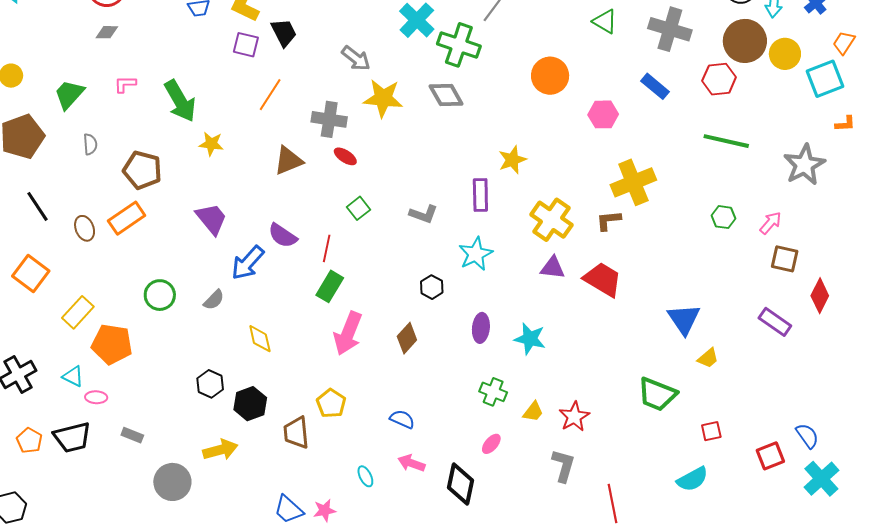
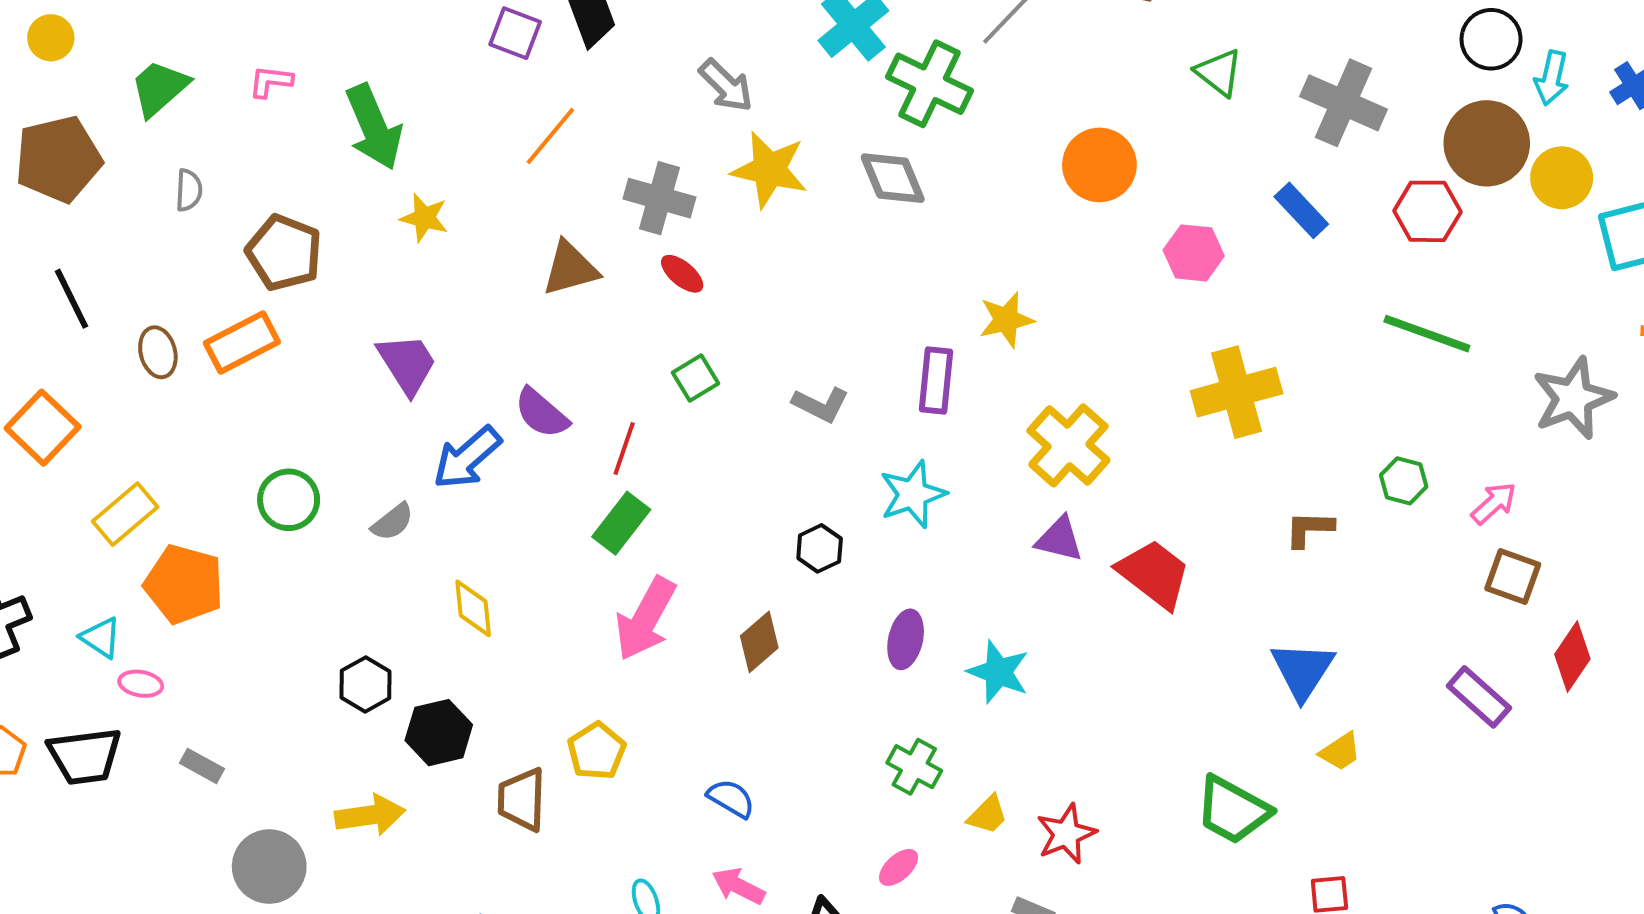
brown L-shape: (609, 220) -> (1309, 529), moved

